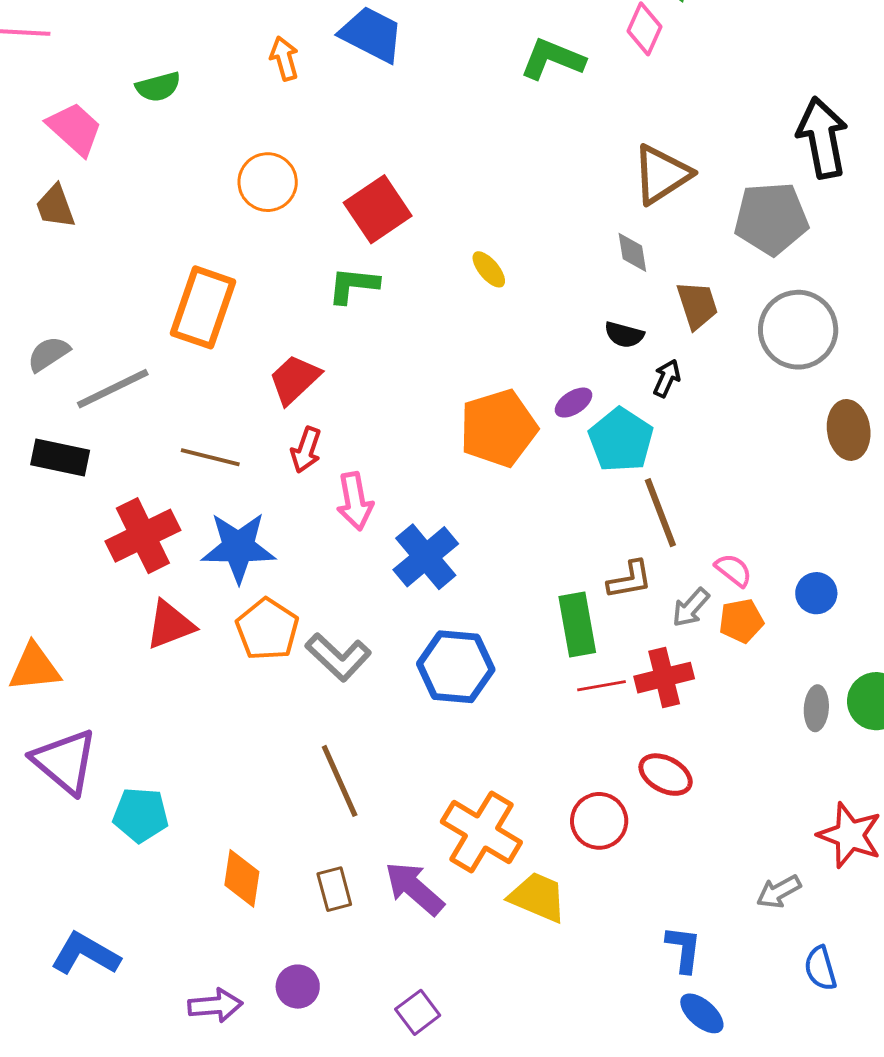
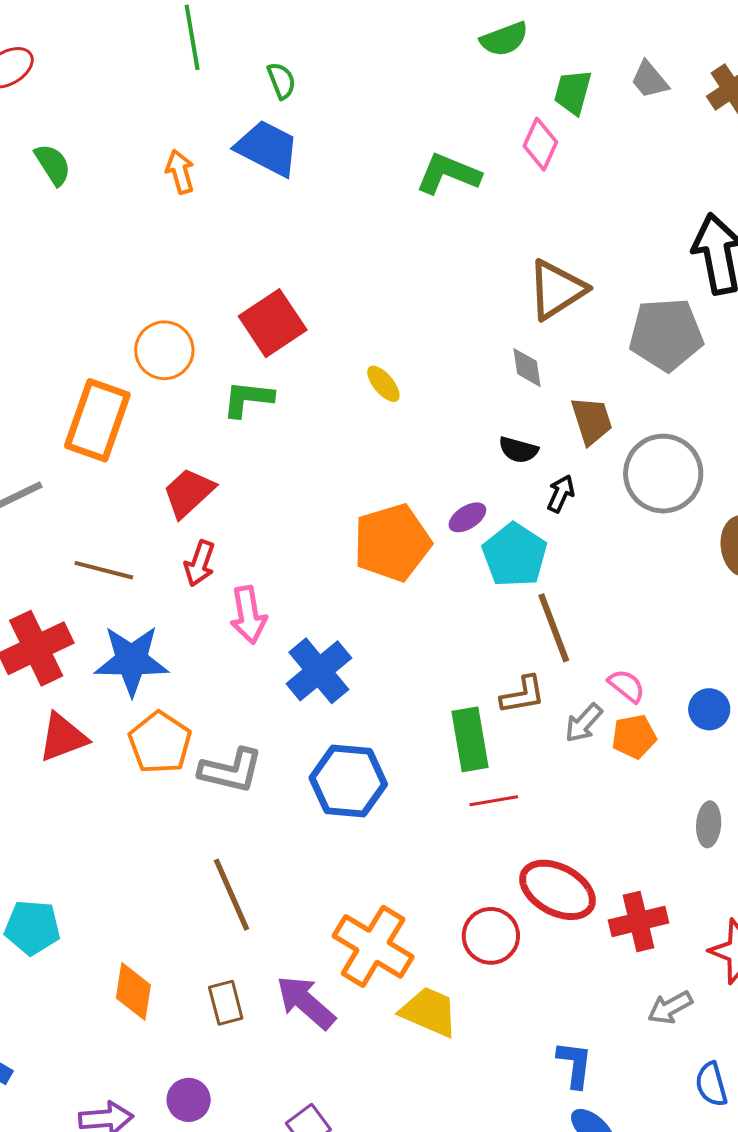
green semicircle: (158, 87) -> (53, 165), moved, turned -108
orange circle: (268, 182) -> (164, 350), moved
gray circle: (798, 330) -> (663, 474), moved
gray L-shape: (338, 657) -> (231, 770), turned -30
red cross: (664, 678) -> (638, 921), moved
red ellipse: (666, 775) -> (558, 890), size x1.4

